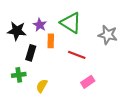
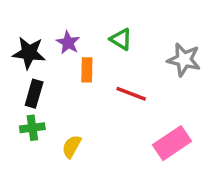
green triangle: (71, 23) -> (121, 39), size x0.6
black rectangle: (31, 53) -> (34, 94), moved
pink rectangle: (88, 82) -> (172, 143), moved, size x1.5

